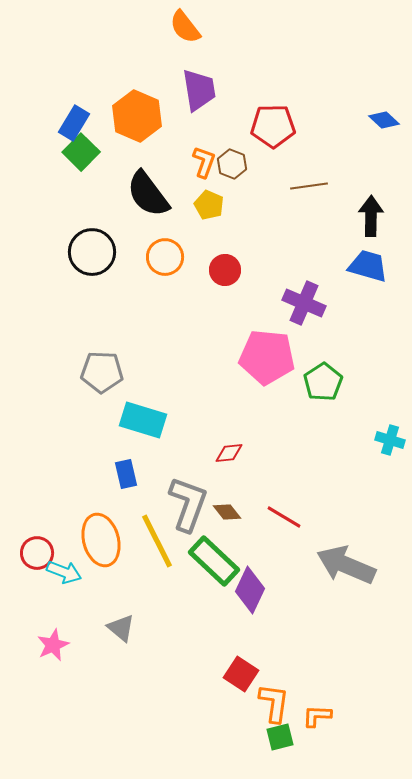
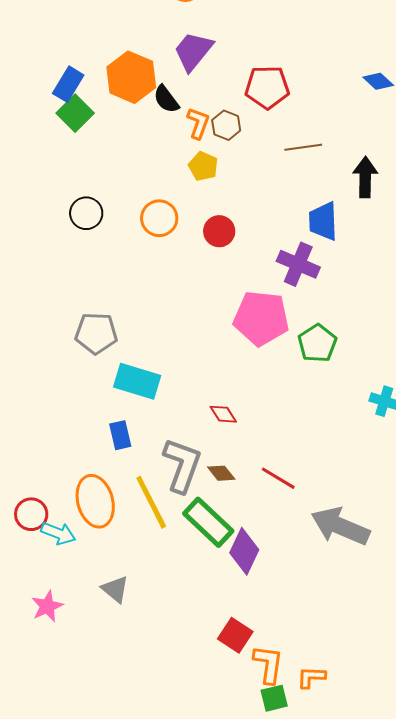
purple trapezoid: (199, 90) -> (193, 51), turned -132
black semicircle: (148, 194) -> (166, 99), moved, size x0.6
black circle: (92, 252) -> (86, 213), size x0.7
blue trapezoid: (368, 266) -> (323, 221), moved, turned -108
red diamond: (229, 453) -> (223, 414), turned 64

